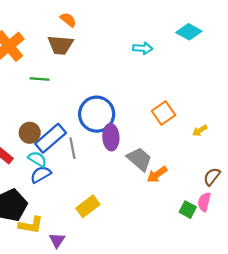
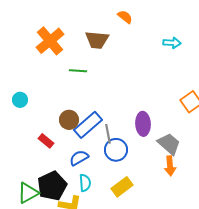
orange semicircle: (68, 20) -> (125, 17), moved
blue circle: (97, 114) -> (116, 150), moved, size x0.7
cyan semicircle: (37, 159) -> (85, 183), moved, turned 54
orange arrow: (157, 174) -> (170, 166), moved, turned -60

